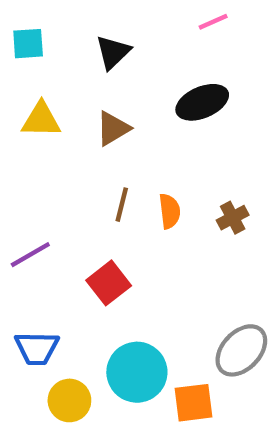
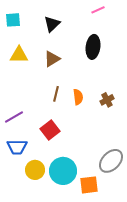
black ellipse: (202, 102) -> (93, 47), turned -60
blue trapezoid: (37, 348) -> (17, 147), moved
yellow circle: (69, 400) -> (35, 170), moved

